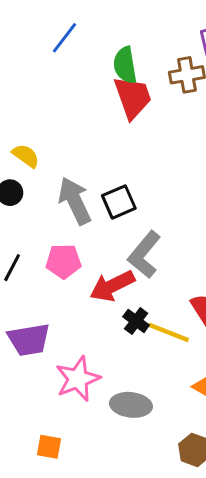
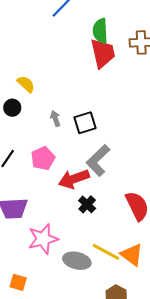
gray arrow: (75, 201) -> (55, 118), size x0.5
pink pentagon: (63, 261) -> (43, 158), turned -30
yellow line: (169, 332) -> (106, 252), moved

